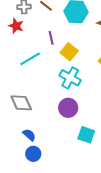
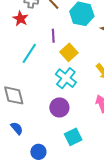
cyan line: (30, 59) -> (29, 53), turned -35
cyan square: (86, 135) -> (73, 137), turned 36
blue circle: (33, 154) -> (38, 152), moved

